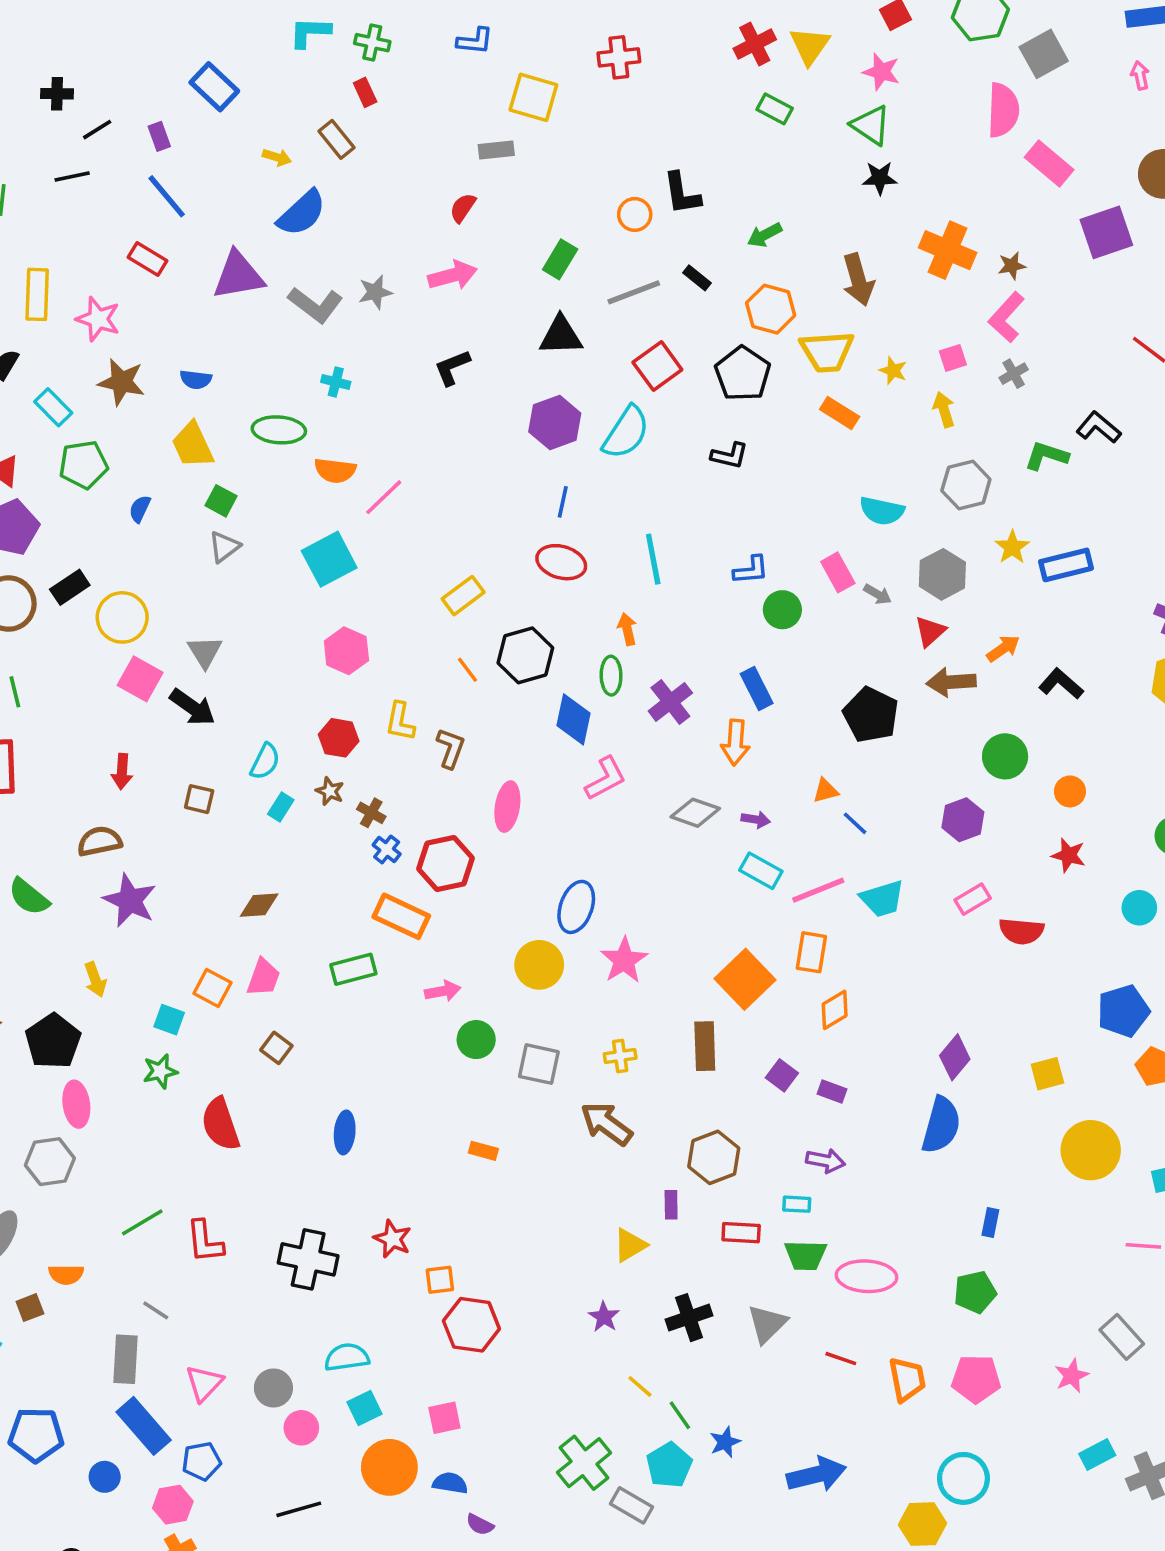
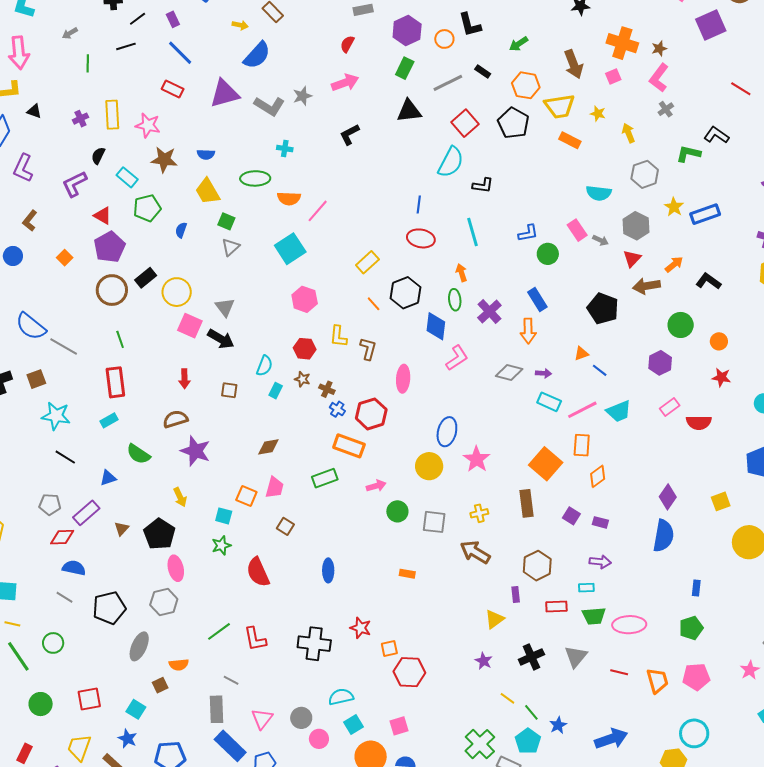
pink square: (953, 358) -> (613, 76), moved
purple hexagon: (555, 422) -> (407, 31), moved
black L-shape: (729, 456) -> (483, 185), moved

